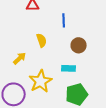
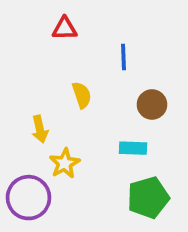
yellow arrow: (20, 58) -> (40, 129), turned 120
yellow star: (41, 81) -> (65, 163), moved, size x0.7

